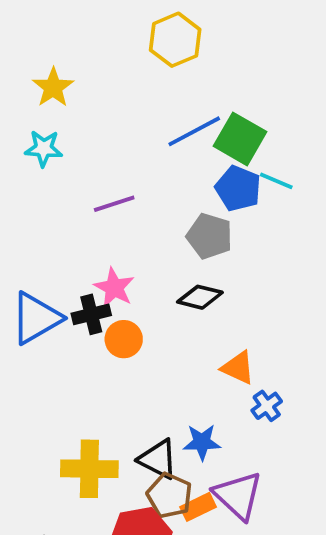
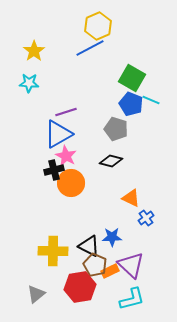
blue line: (194, 131) -> (90, 48), moved
blue triangle: (36, 318) -> (58, 134), moved
orange circle: (124, 339) -> (71, 183), size x1.4

